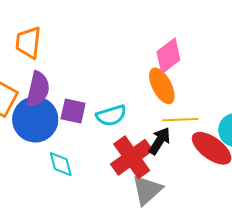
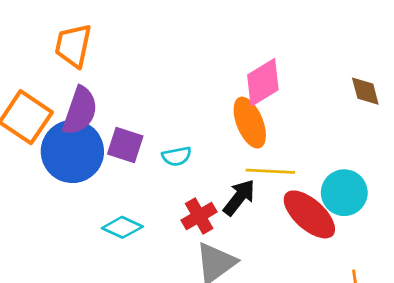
cyan semicircle: (111, 115) -> (177, 156), size x0.7
red cross: (132, 157) -> (199, 216), size x0.6
cyan diamond: (61, 164) -> (122, 227), moved, turned -56

